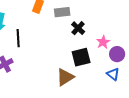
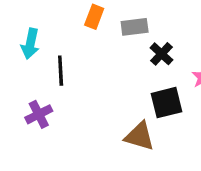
brown triangle: (65, 77) -> (140, 136), turned 48

